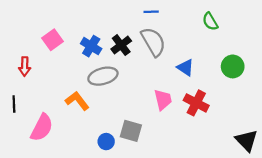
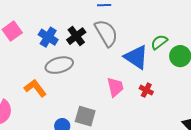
green semicircle: (210, 21) -> (159, 42), moved, turned 84
blue triangle: (185, 68) -> (136, 57), size x1.5
red cross: (196, 103) -> (146, 90), size x0.6

